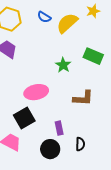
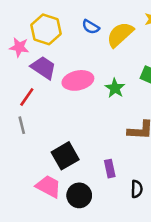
pink ellipse: (36, 92) -> (78, 80), moved
black circle: (50, 149) -> (79, 195), moved

